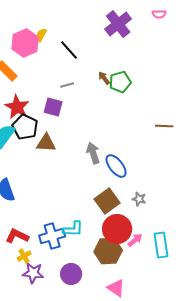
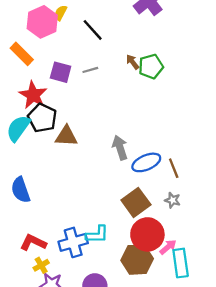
purple square: (53, 107) -> (61, 72), moved
brown line: (164, 126) -> (174, 168), moved, turned 66
blue ellipse: (116, 166) -> (146, 162), turned -75
cyan rectangle: (161, 245) -> (181, 263), moved

